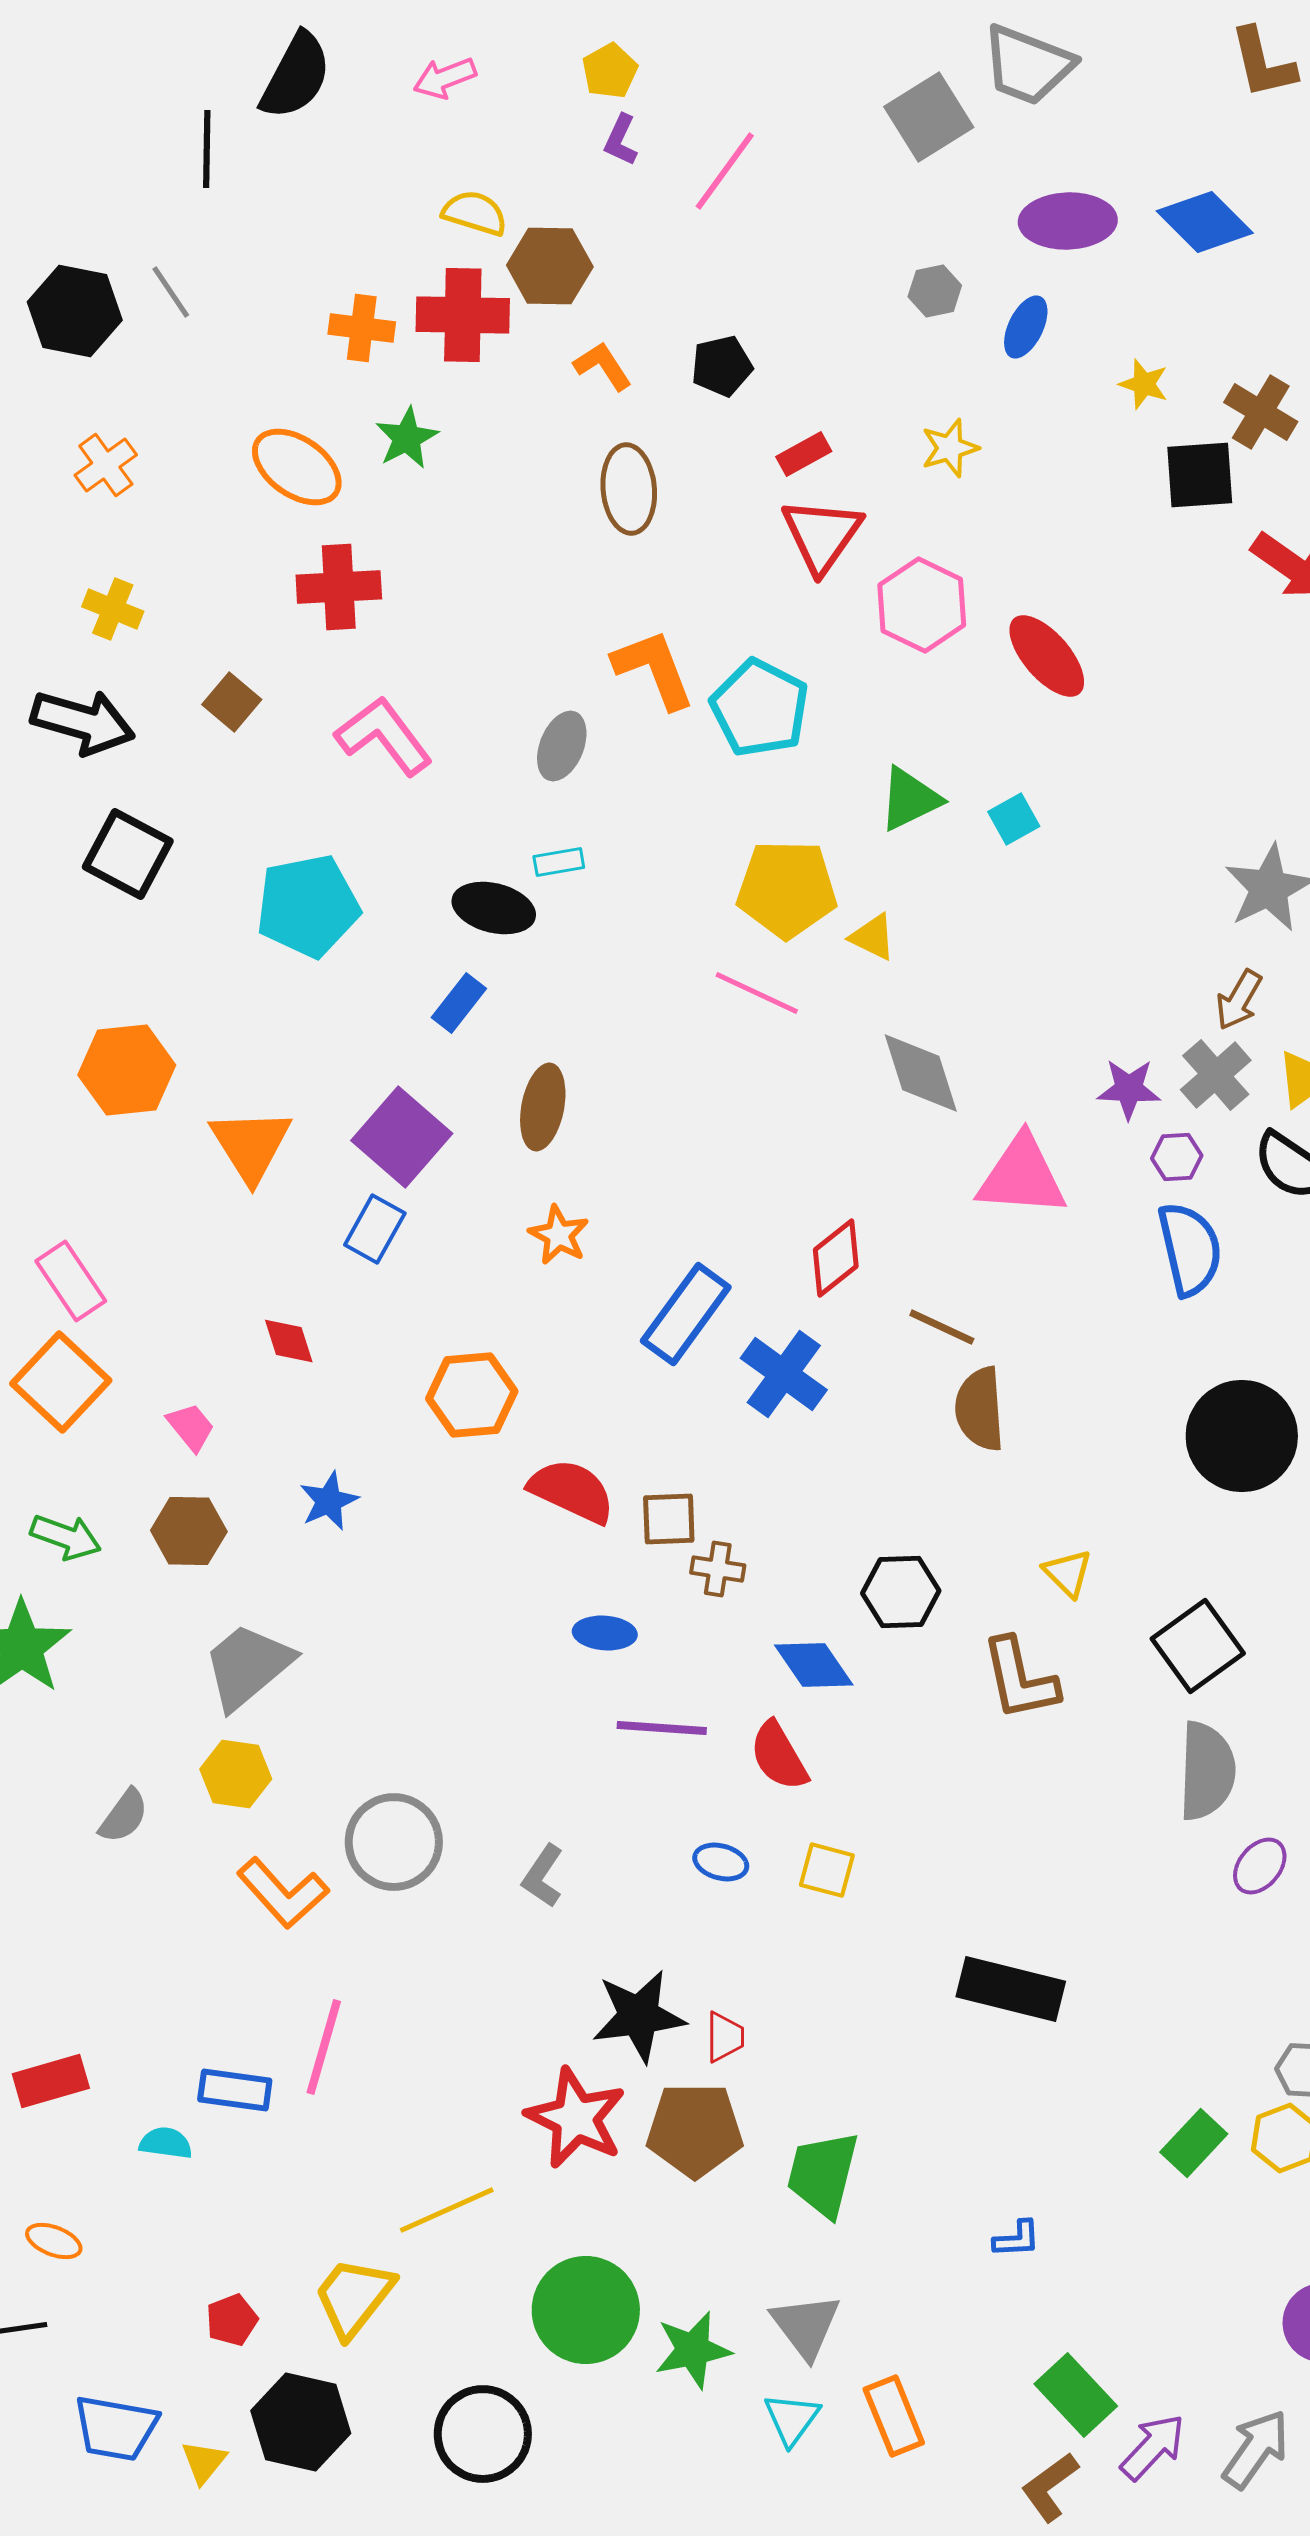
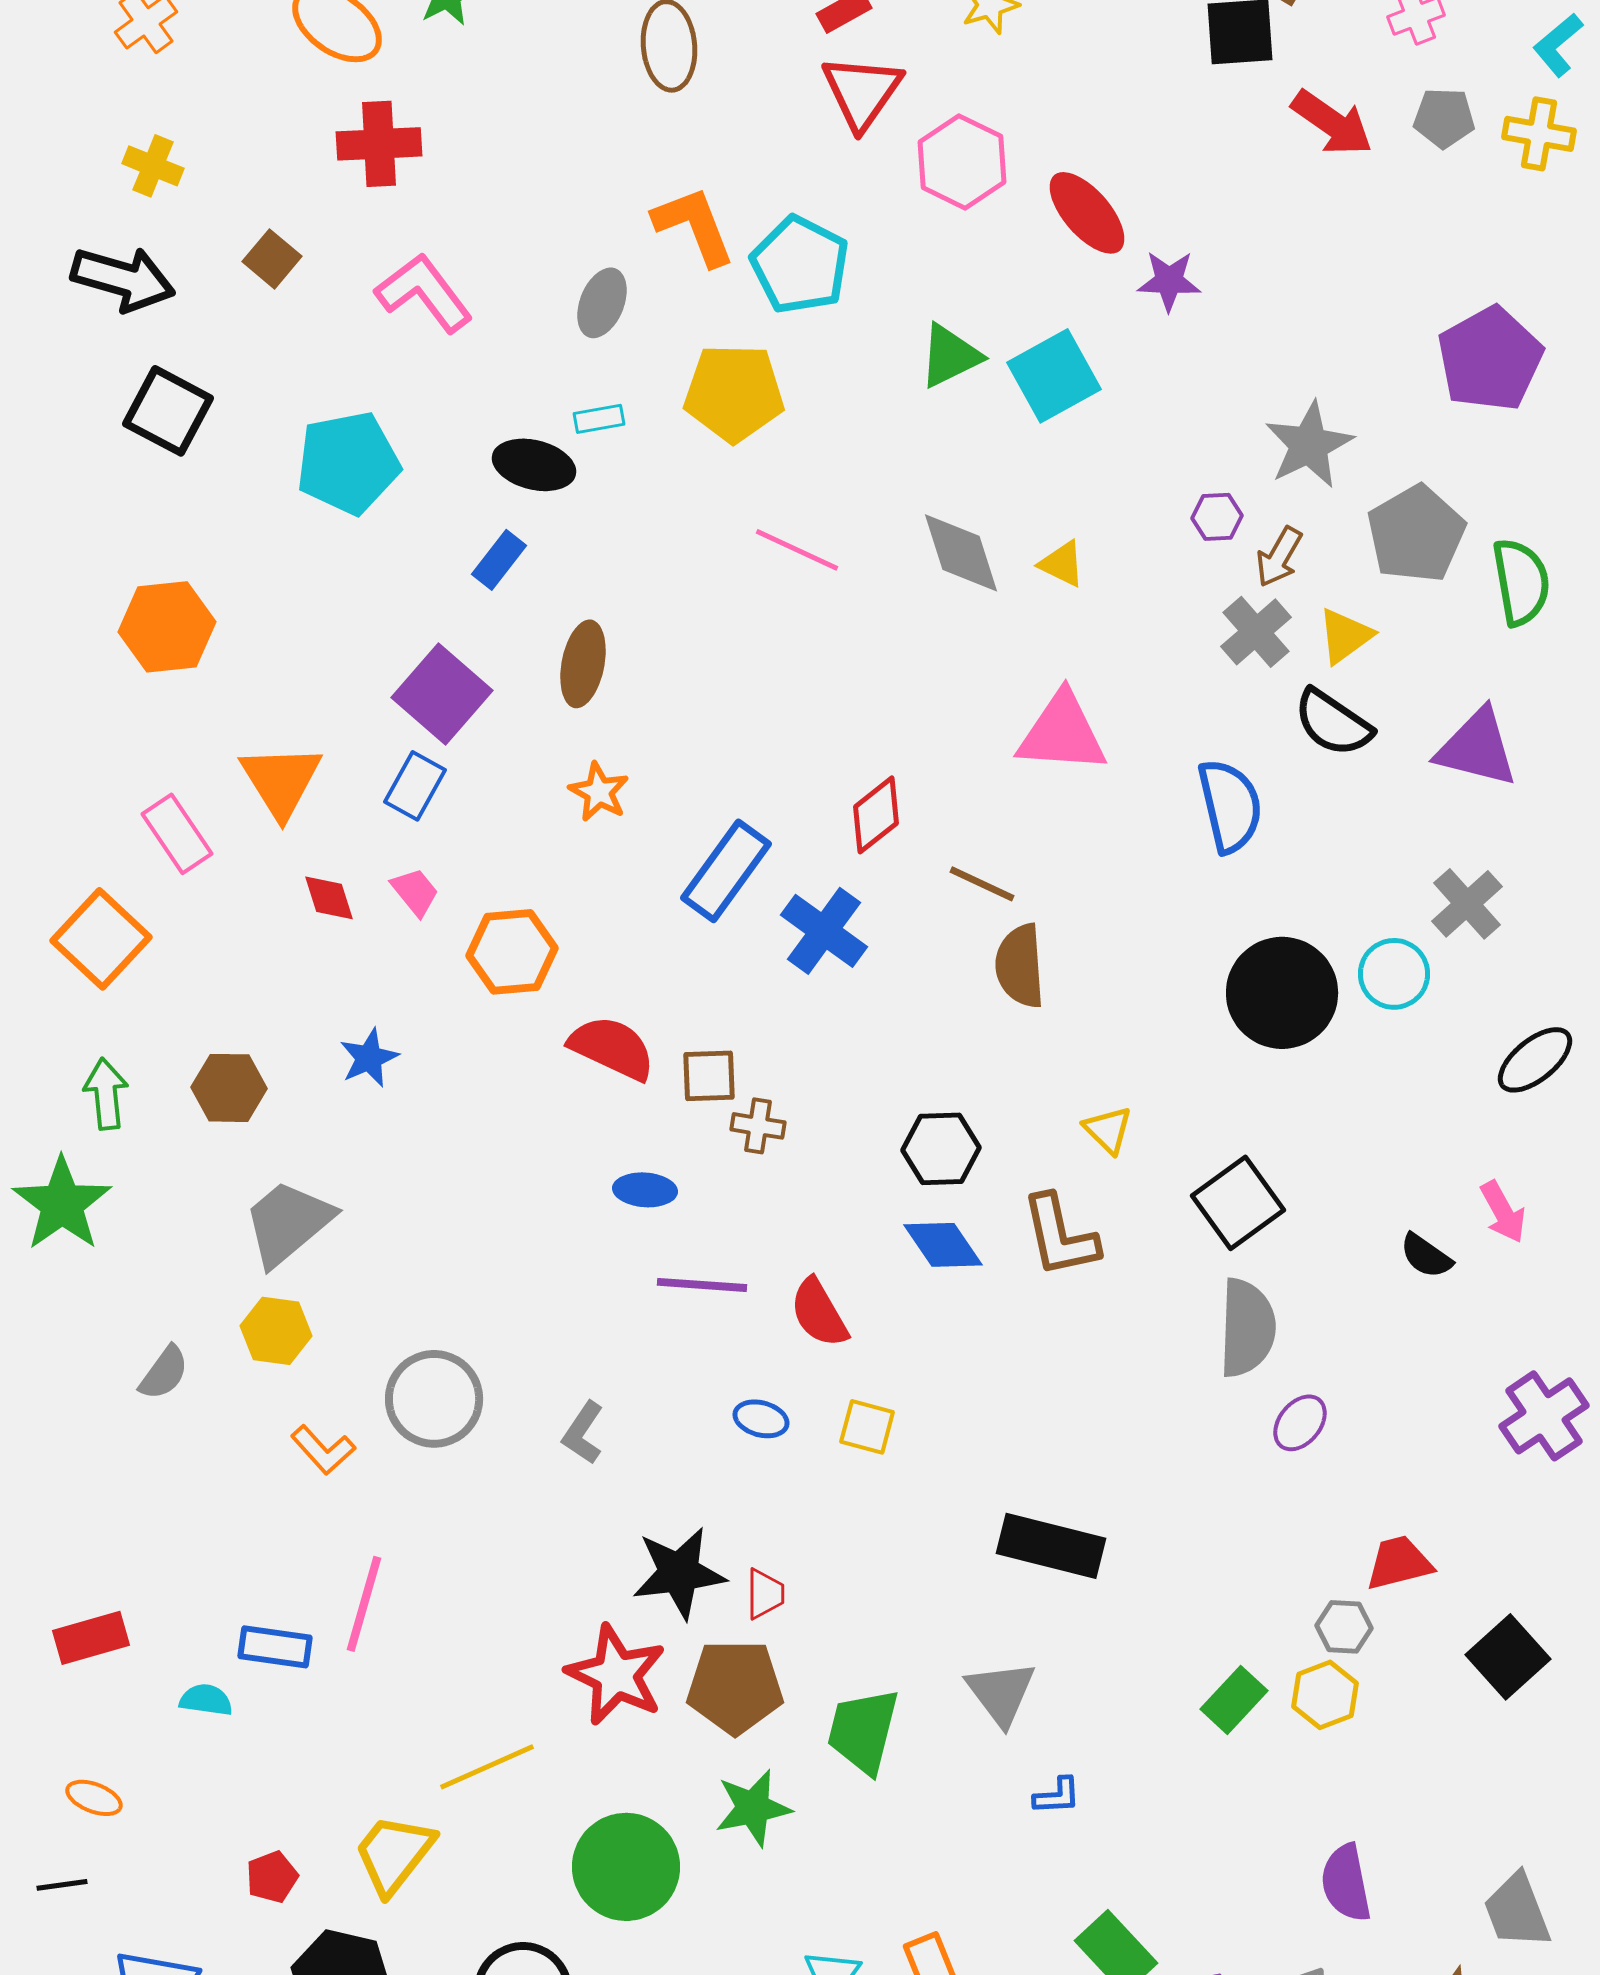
cyan square: (1014, 819) -> (1054, 376), size x1.8
yellow pentagon: (787, 889) -> (734, 393), moved
yellow triangle: (873, 937) -> (1062, 564), moved
gray diamond: (921, 1073) -> (961, 553), moved
purple star: (1129, 1089) -> (1169, 281), moved
orange triangle: (251, 1145) -> (281, 781), moved
purple hexagon: (1177, 1157) -> (1217, 517), moved
pink rectangle: (71, 1281) -> (177, 834), moved
pink trapezoid: (191, 1427) -> (415, 892), moved
green arrow: (66, 1537) -> (106, 1094), turned -116
blue diamond: (814, 1665) -> (943, 1245), moved
orange L-shape: (283, 1893) -> (323, 1450), size x0.7
gray triangle: (806, 2326) -> (1001, 1693), moved
green star: (693, 2350) -> (753, 1808), moved

